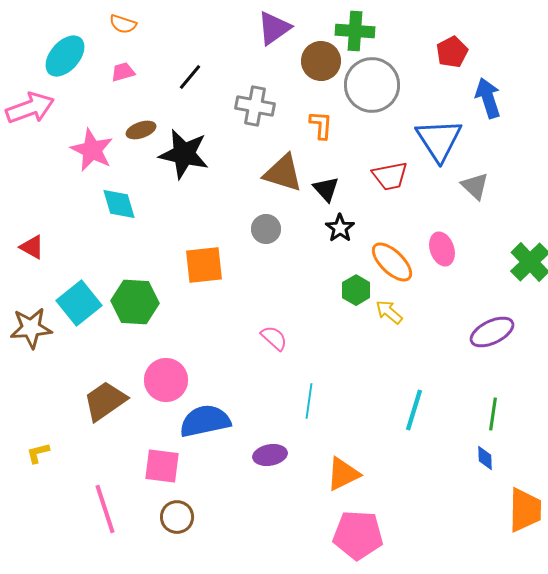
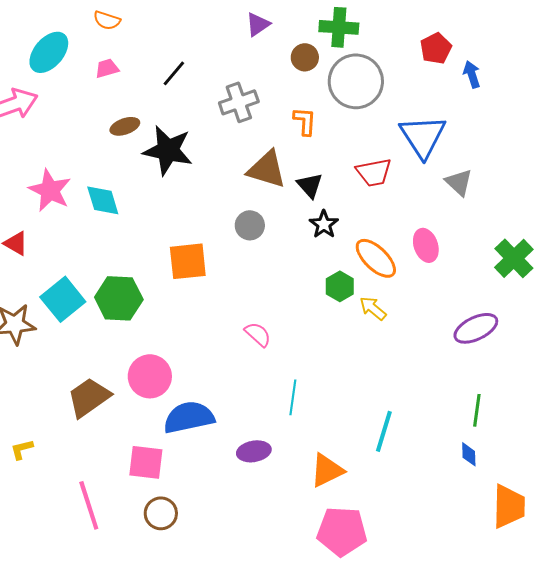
purple triangle: (274, 28) -> (258, 24), size x0.7
brown circle: (321, 61) -> (305, 57), size x0.7
blue arrow: (488, 98) -> (472, 74), moved, size x0.7
gray cross: (255, 106) -> (239, 102), turned -30
pink star: (92, 150) -> (50, 190), moved
cyan line: (414, 410) -> (384, 431), moved

